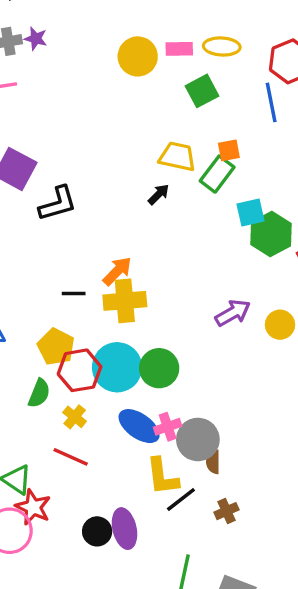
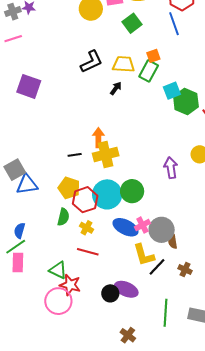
black L-shape: (58, 204) -> (91, 62), moved
orange arrow: (117, 271) -> (98, 138), turned -36
purple arrow: (233, 313) -> (171, 168), moved, turned -60
brown cross: (226, 511) -> (185, 270), turned -32
purple ellipse: (124, 529) -> (126, 289), turned -45

